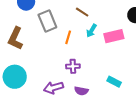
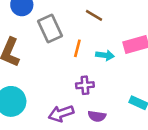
cyan arrow: (91, 31) -> (105, 55), moved, turned -112

